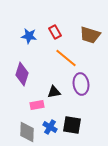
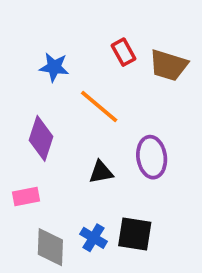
red rectangle: (55, 32) -> (124, 52), moved
orange line: (66, 58) -> (99, 106), moved
pink rectangle: (37, 105) -> (26, 197), moved

